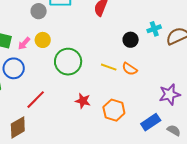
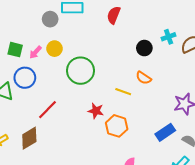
yellow line: (109, 67) -> (123, 92), moved
orange hexagon: (114, 110) -> (117, 126), moved

